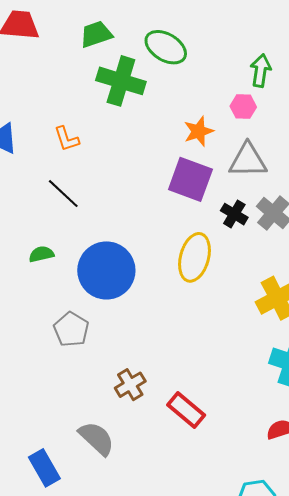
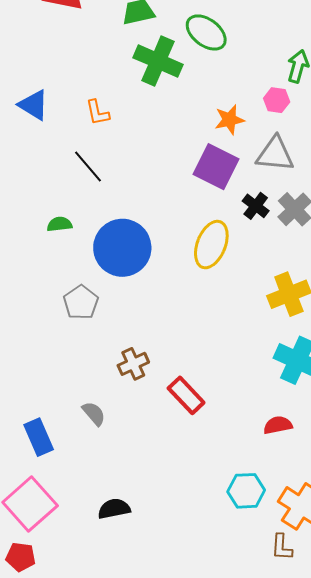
gray semicircle: (97, 438) -> (94, 414), size x0.7

